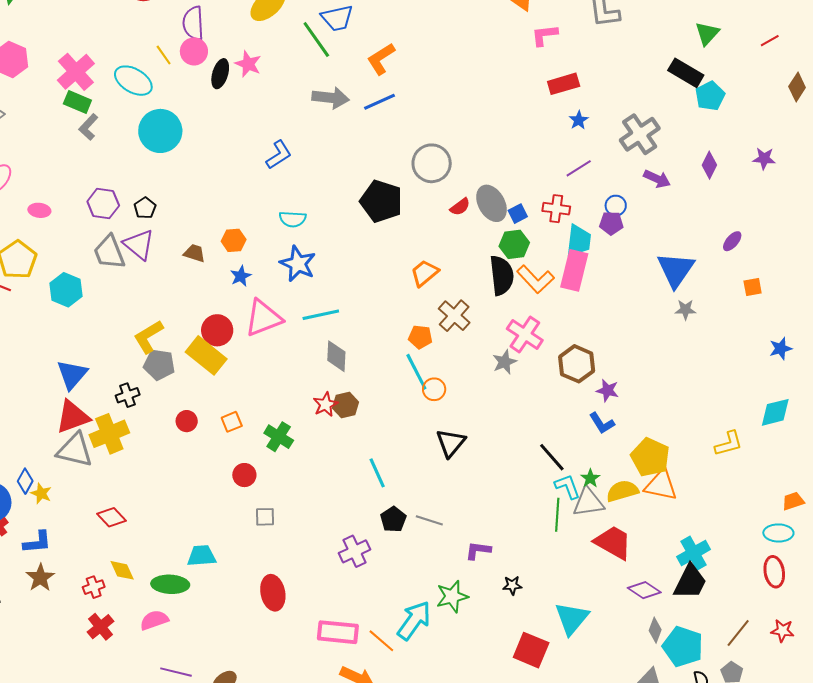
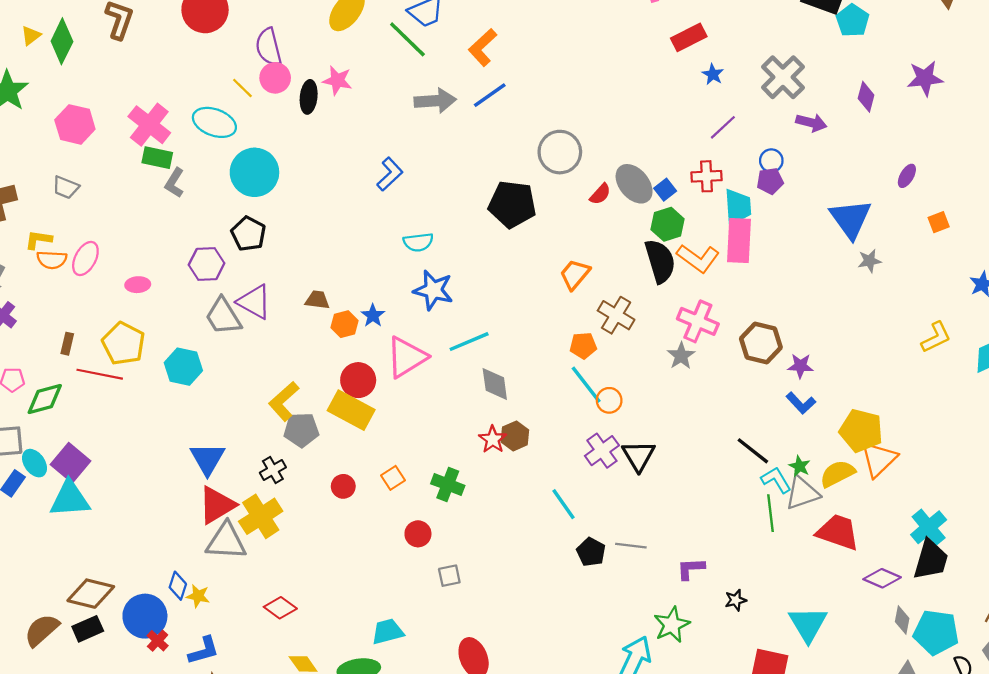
purple star: (764, 159) -> (925, 78), size x1.4
black pentagon: (145, 208) -> (248, 234), moved, size x1.4
orange hexagon: (234, 240) -> (344, 324), moved
yellow L-shape: (729, 444) -> (936, 337), moved
orange triangle: (661, 485) -> (879, 459), turned -45
purple cross: (355, 551) -> (602, 451), moved

